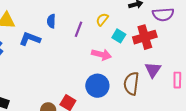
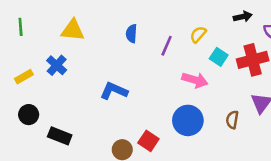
blue L-shape: (30, 39) -> (114, 91), moved
brown semicircle: (131, 84) -> (232, 120), size x0.6

